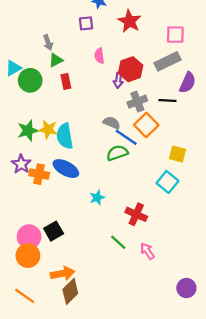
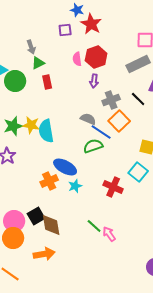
red star: (130, 21) -> (91, 24), moved
red hexagon: (131, 69) -> (96, 57), moved
black line: (167, 100) -> (138, 99), turned 42
blue ellipse: (66, 169) -> (65, 167), moved
orange cross: (39, 174) -> (49, 181), moved, turned -36
red cross: (136, 214) -> (113, 187), moved
pink arrow: (147, 251) -> (109, 234), moved
brown diamond: (70, 291) -> (51, 225), moved, turned -55

